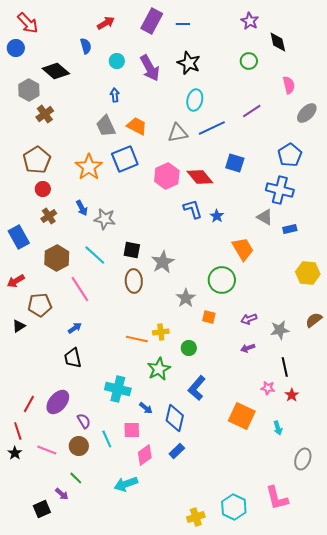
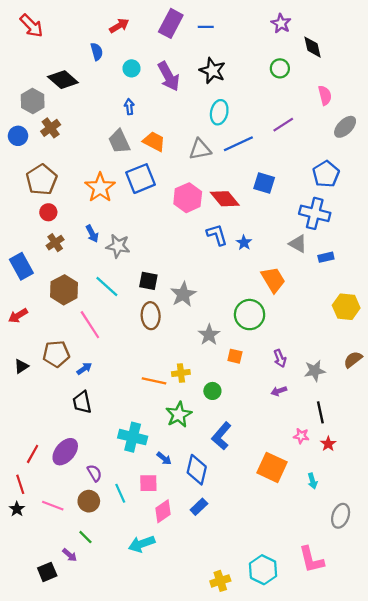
blue circle: (16, 48) -> (18, 136), moved
brown pentagon: (40, 305) -> (56, 354), moved
purple arrow: (249, 319) -> (280, 358), turned -91

